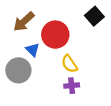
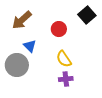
red circle: (55, 35) -> (59, 29), moved, size x0.6

